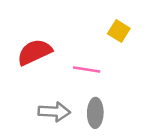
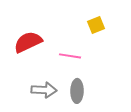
yellow square: (119, 31) -> (96, 25), turned 36

